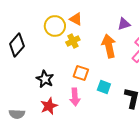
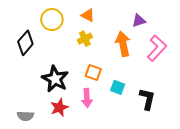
yellow circle: (55, 26) -> (52, 20), moved
black star: (45, 79) -> (55, 79), size x1.4

